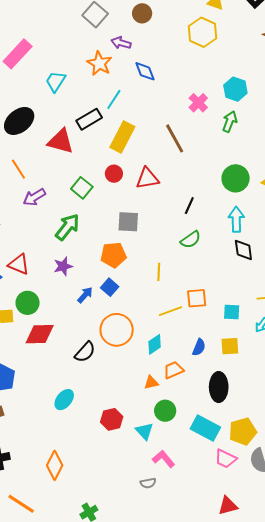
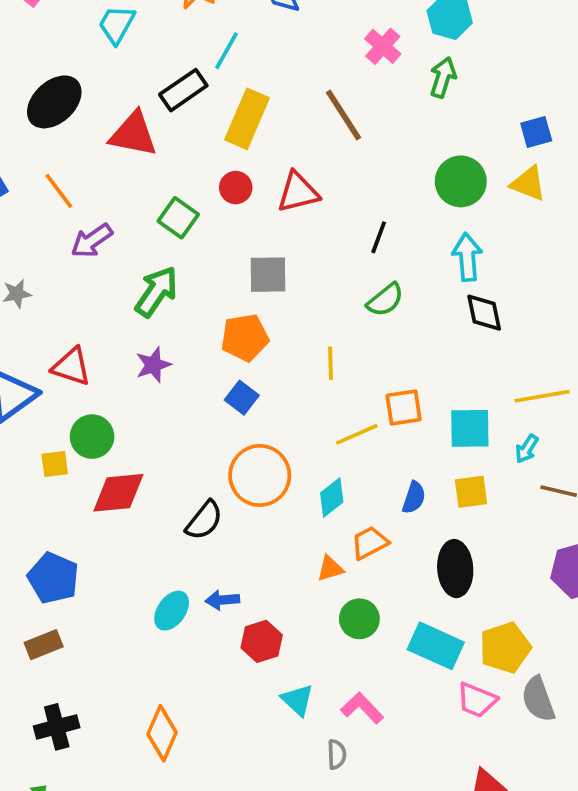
blue arrow: (85, 295) -> (222, 600), moved, turned -132
cyan square: (232, 312) -> (470, 428), size x1.4
cyan triangle: (145, 431) -> (298, 700), moved
gray semicircle: (148, 483) -> (337, 754), turned -77

